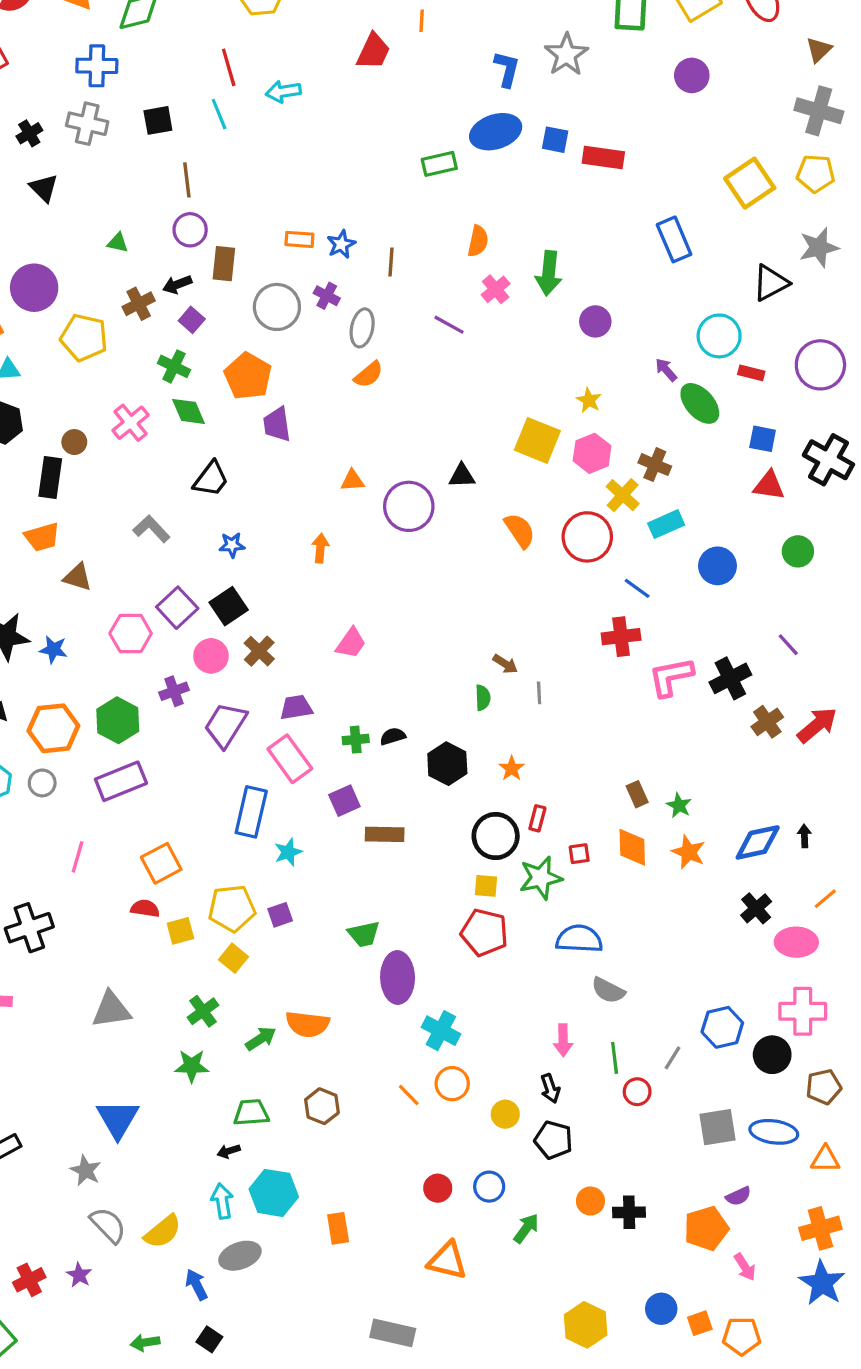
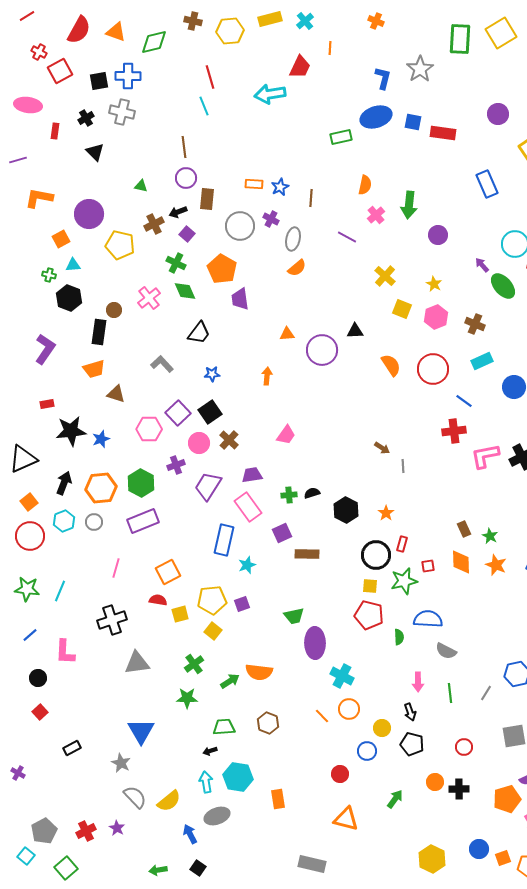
purple circle: (692, 75) -> (498, 114), moved
cyan arrow: (283, 92) -> (270, 94), moved, size x1.4
black square: (158, 120) -> (99, 81), moved
yellow square: (537, 440) -> (402, 309), size x0.7
yellow cross: (623, 495) -> (385, 276), moved
blue star: (53, 649) -> (101, 439), turned -30
green semicircle: (483, 698) -> (399, 637), moved
black cross: (29, 928) -> (112, 620), moved
red circle: (637, 1092) -> (464, 747), moved
blue circle: (489, 1187) -> (367, 751), moved

